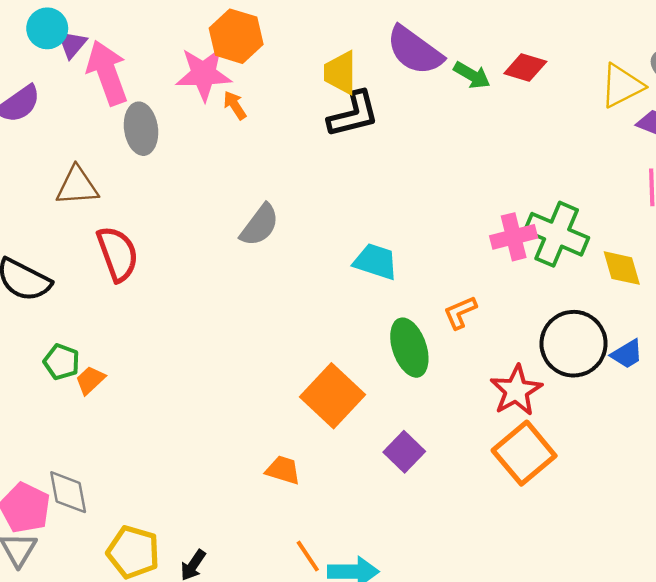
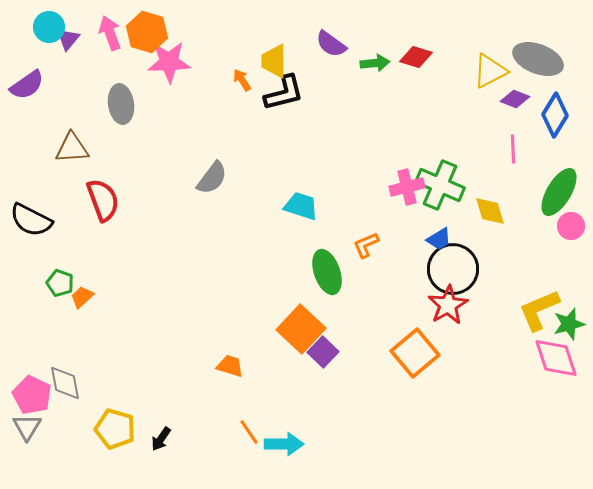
orange hexagon: (236, 36) -> (147, 32), moved
purple semicircle: (415, 51) -> (331, 44), size x0.7
pink arrow: (107, 73) -> (110, 33), moved, size x0.7
green arrow: (472, 75) -> (375, 63), turned -36
orange arrow: (235, 105) -> (242, 80), moved
blue trapezoid: (627, 354) -> (439, 239), moved
red star: (516, 391) -> (448, 305), moved
orange square: (333, 396) -> (301, 329), moved

